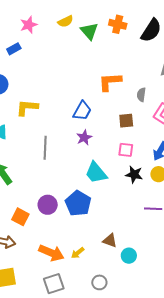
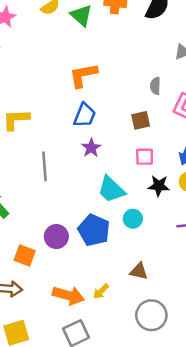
orange L-shape: (110, 82) -> (83, 75), moved
cyan circle: (129, 256) -> (133, 219), moved
gray circle: (99, 282) -> (151, 315), moved, size x1.6

